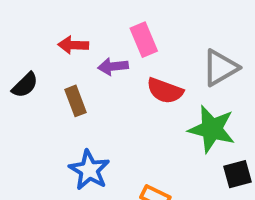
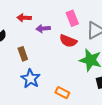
pink rectangle: (144, 40) -> (72, 18), moved
brown rectangle: (75, 101) -> (23, 54), moved

